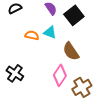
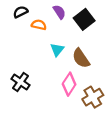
cyan triangle: (50, 32) -> (57, 50), moved, turned 48
orange semicircle: (32, 35) -> (39, 25), moved

